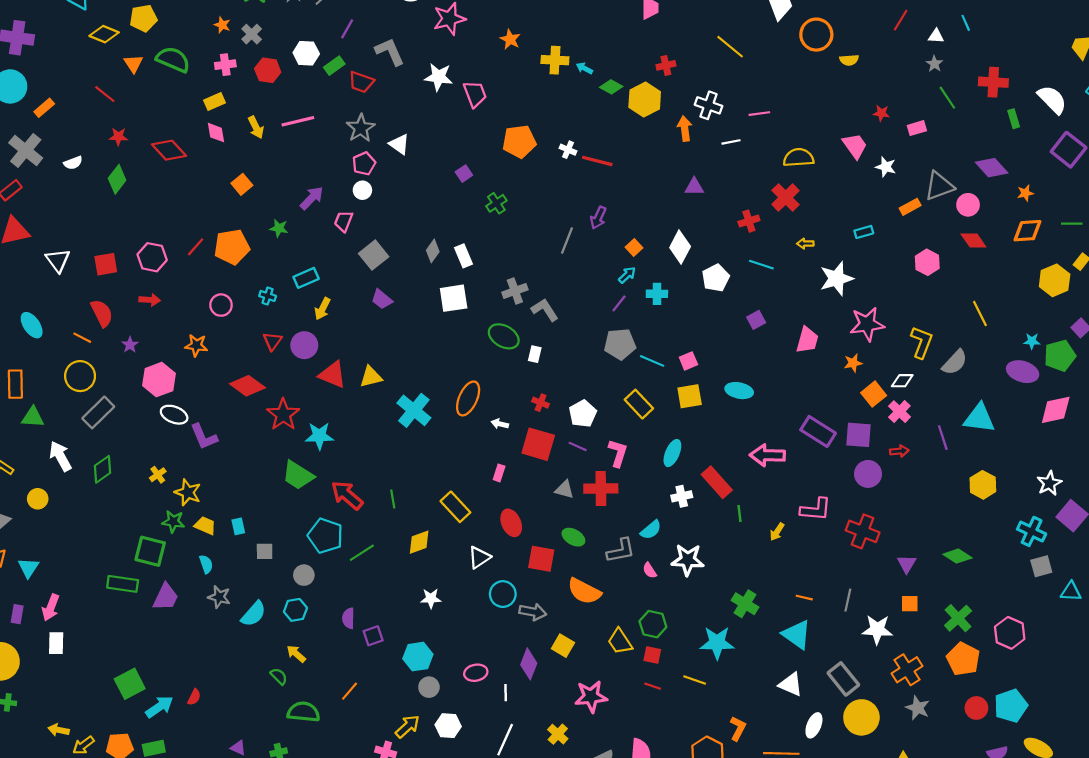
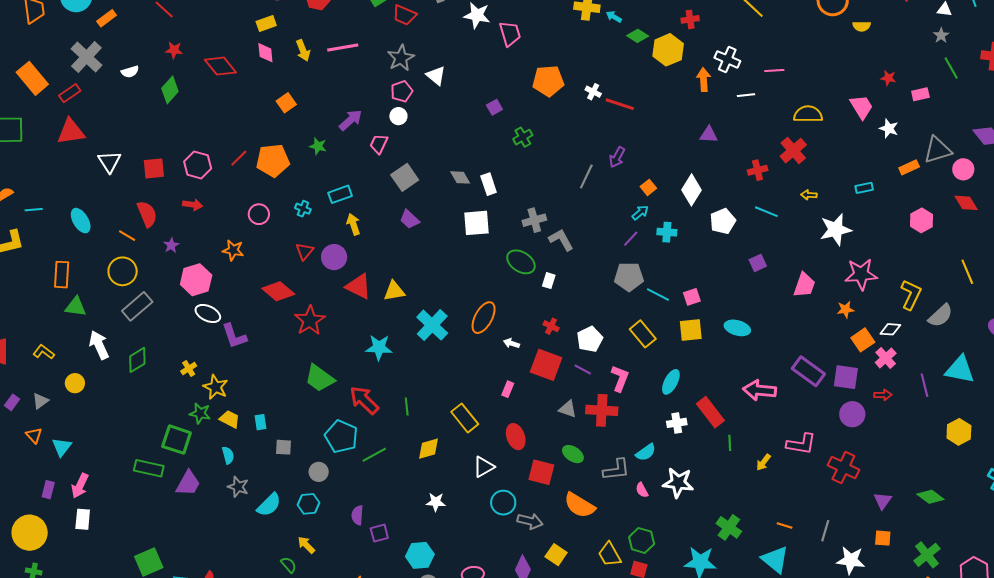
gray diamond: (433, 251) -> (460, 177), turned -70
yellow arrow: (322, 309) -> (353, 224), turned 130
cyan star: (319, 436) -> (379, 348), moved

